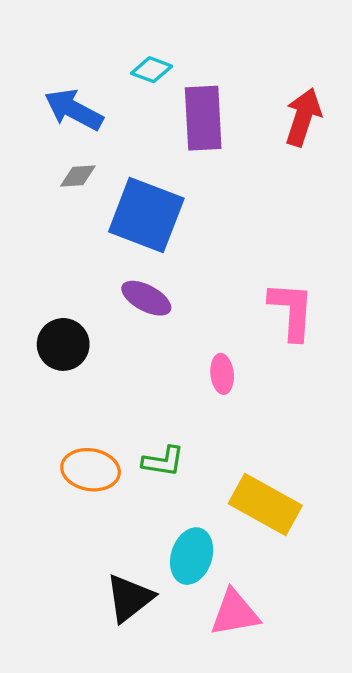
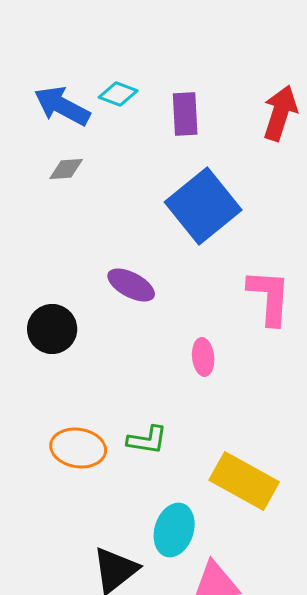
cyan diamond: (152, 70) -> (118, 94), moved
purple rectangle: (203, 118) -> (185, 114), size x0.7
blue square: (146, 215) -> (203, 206), moved, turned 30

